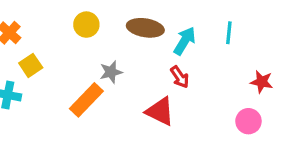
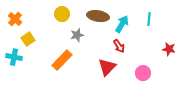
gray star: (111, 72) -> (77, 35), moved
red triangle: (160, 111) -> (107, 67), turned 48
pink circle: (248, 121) -> (143, 73), moved

